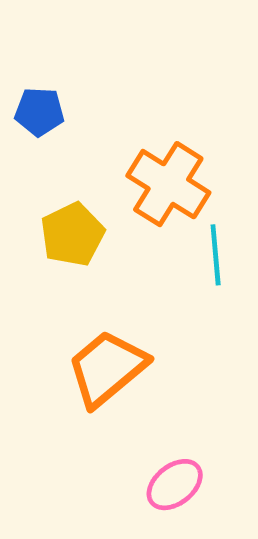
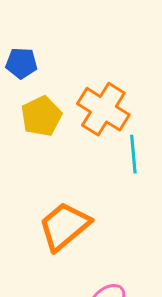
yellow pentagon: (72, 234) -> (41, 116), moved

